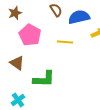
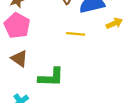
pink pentagon: (30, 35) -> (17, 26), moved

